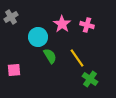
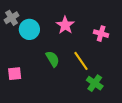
pink cross: (87, 25) -> (101, 34), moved
cyan circle: (38, 37) -> (29, 29), moved

